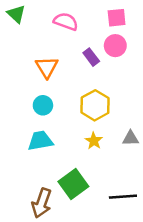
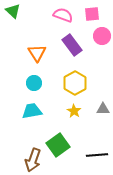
pink semicircle: (66, 21) -> (63, 15), moved
pink circle: (115, 46) -> (102, 36), moved
purple rectangle: (91, 57) -> (72, 45), size x1.5

